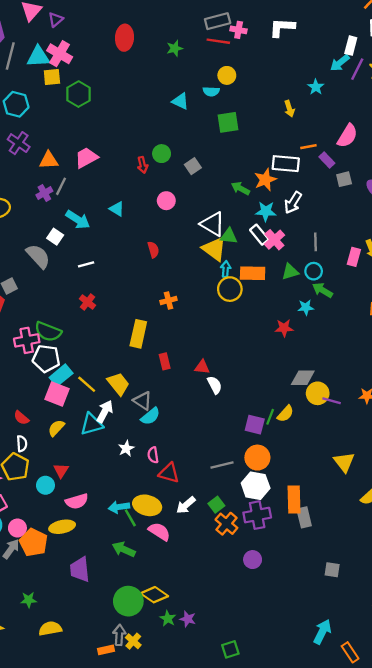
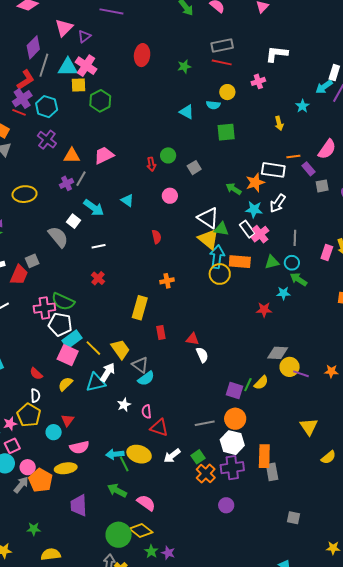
pink cross: (239, 30) -> (258, 81), moved, turned -32
cyan arrow: (226, 269) -> (217, 257), size x1.6
pink semicircle: (159, 531) -> (146, 503), moved

